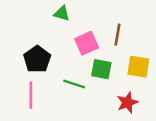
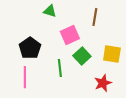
brown line: (117, 35) -> (95, 17), moved
green square: (101, 69) -> (82, 56), turned 36
green line: (74, 84) -> (60, 68), turned 66

